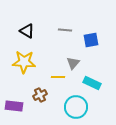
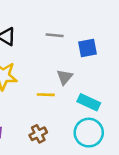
brown cross: (40, 95) -> (38, 134), moved
cyan circle: (76, 107) -> (89, 133), moved

